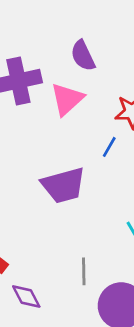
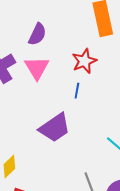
purple semicircle: (83, 56) -> (37, 34), turned -110

